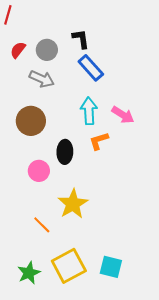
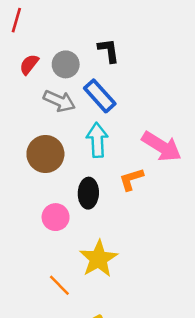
blue rectangle: (91, 68) -> (100, 96), moved
cyan arrow: (89, 111) -> (97, 140), moved
pink arrow: (123, 115) -> (162, 146), size x1.4

